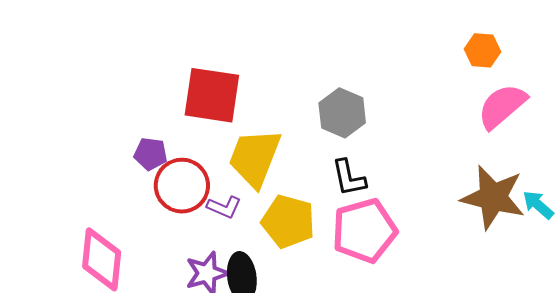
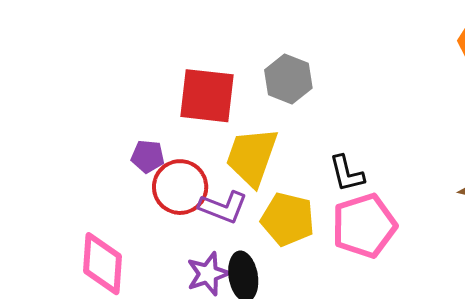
gray hexagon: (342, 113) -> (288, 79), moved
purple L-shape: (224, 207) -> (223, 207), size x1.4

